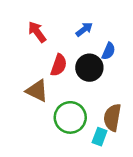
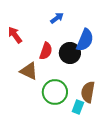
blue arrow: (84, 29) -> (57, 18), moved
red arrow: (37, 32) -> (15, 35), moved
blue semicircle: (109, 51) -> (85, 40), size x1.6

